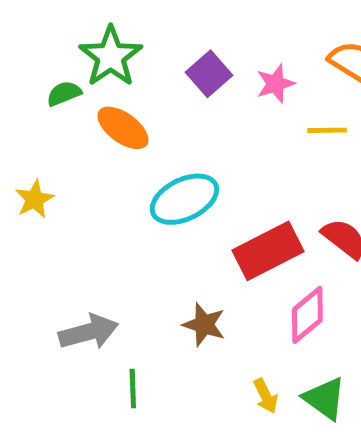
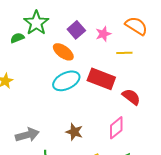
orange ellipse: (123, 128) -> (63, 52), moved
red rectangle: (268, 251) -> (101, 79), moved, turned 48

